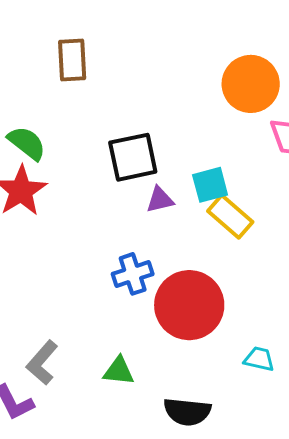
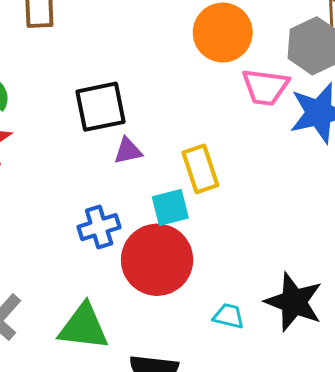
cyan square: (210, 185) -> (170, 207), moved
yellow rectangle: (230, 216) -> (200, 169), turned 30
green triangle: (119, 371) -> (84, 327), size x1.6

